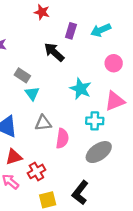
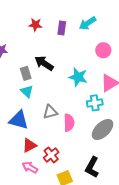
red star: (42, 12) -> (35, 25), moved
black arrow: (54, 52) -> (44, 63), moved
gray rectangle: (22, 75) -> (26, 73), turned 48
cyan triangle: (32, 93) -> (27, 91), moved

